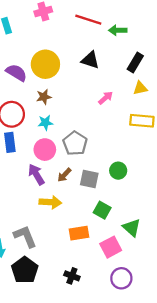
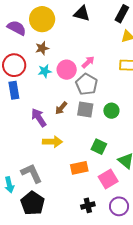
pink arrow: (106, 98) -> (88, 62), moved
gray pentagon: (75, 143) -> (87, 84), moved
pink circle: (45, 150) -> (67, 70), moved
brown arrow: (64, 175) -> (61, 108), moved
gray square: (89, 179) -> (85, 109), moved
black cross: (72, 276) -> (88, 205), moved, turned -32

